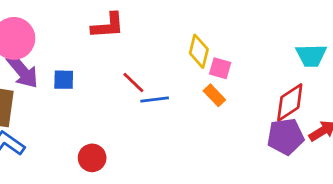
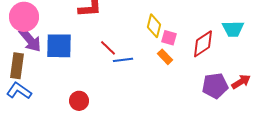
blue square: (64, 80) -> (59, 46), size x1.8
red diamond: (290, 102) -> (203, 44), moved

